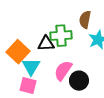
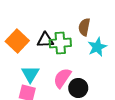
black triangle: (46, 44) -> (45, 40), moved
orange square: (18, 52) -> (17, 41), moved

